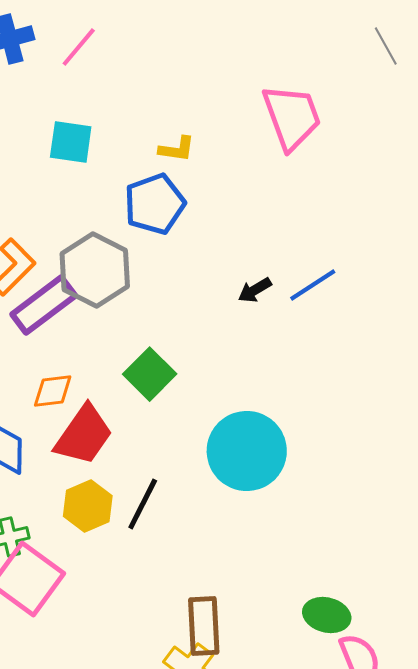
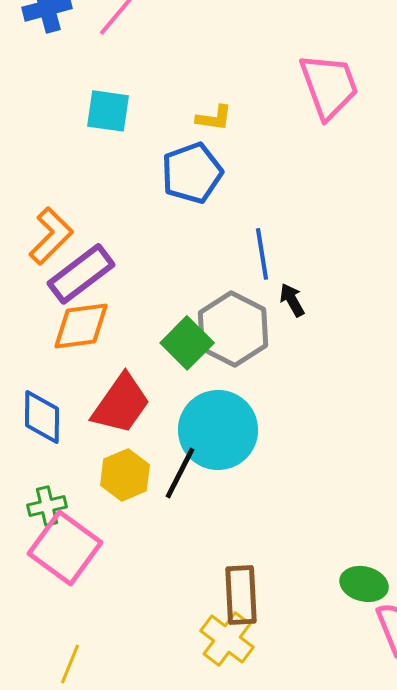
gray hexagon: (95, 270) -> (233, 329), moved
blue line: (313, 285) -> (262, 254), moved, turned -66
black arrow: (255, 290) -> (292, 300), moved, turned 92
orange diamond: (53, 391) -> (81, 326), moved, size x1.4
cyan circle: (247, 451) -> (218, 430), moved

